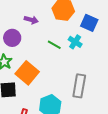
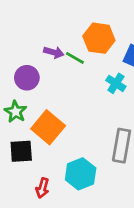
green line: (54, 45) -> (75, 58), moved

